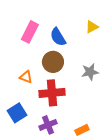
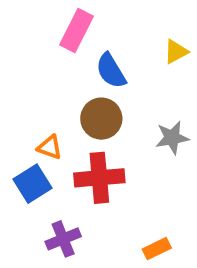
pink rectangle: (30, 32) -> (76, 31), moved
blue square: (17, 113) -> (33, 184), moved
purple cross: (48, 125) -> (63, 239), moved

